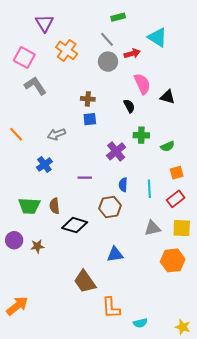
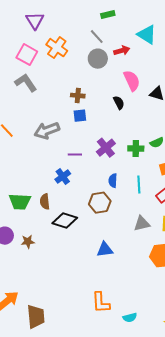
pink square: (24, 58) -> (27, 55), moved
gray arrow: (57, 134) -> (47, 131), size x1.4
green cross: (141, 135) -> (136, 149), moved
blue cross: (44, 165) -> (63, 177), moved
purple line: (85, 178) -> (75, 155), moved
brown trapezoid: (85, 282) -> (36, 317), moved, turned -150

